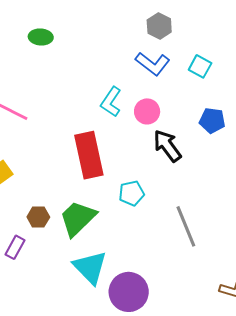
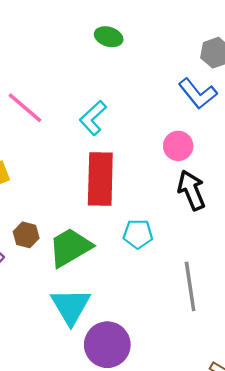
green ellipse: (41, 37) -> (109, 37), moved
cyan L-shape: (111, 102) -> (93, 118), moved

